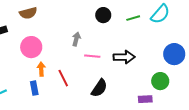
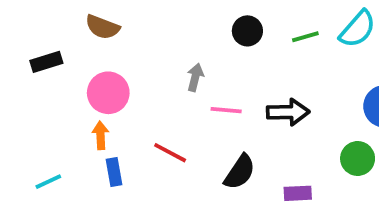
brown semicircle: (28, 13) -> (102, 27), turned 36
orange arrow: (41, 69) -> (101, 135), moved
red line: (63, 78) -> (170, 153), turned -36
purple rectangle: (145, 99) -> (298, 193), moved

